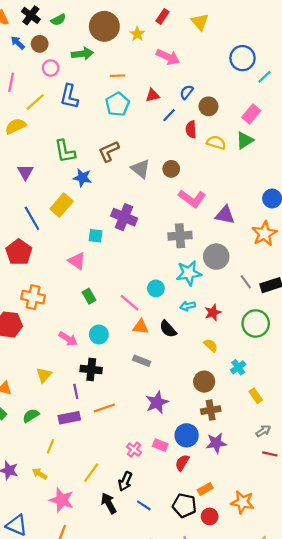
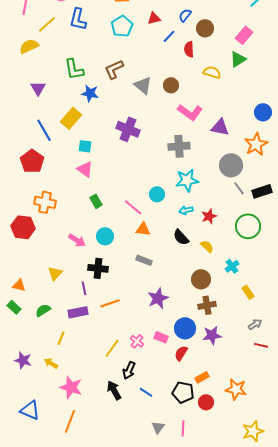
yellow semicircle: (216, 143) -> (212, 72), moved
cyan square: (96, 236) -> (85, 146), moved
gray circle: (216, 257) -> (231, 165), moved
black semicircle: (168, 329) -> (181, 237), moved
yellow line: (91, 473) -> (112, 348), moved

